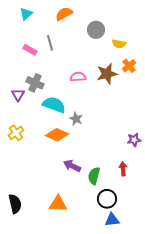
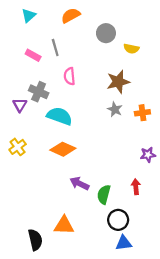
orange cross: (129, 66) -> (142, 113), moved, turned 32
pink semicircle: (78, 77) -> (70, 76), moved, turned -91
gray star: (76, 119) -> (115, 109), moved
black semicircle: (15, 204) -> (35, 240), moved

